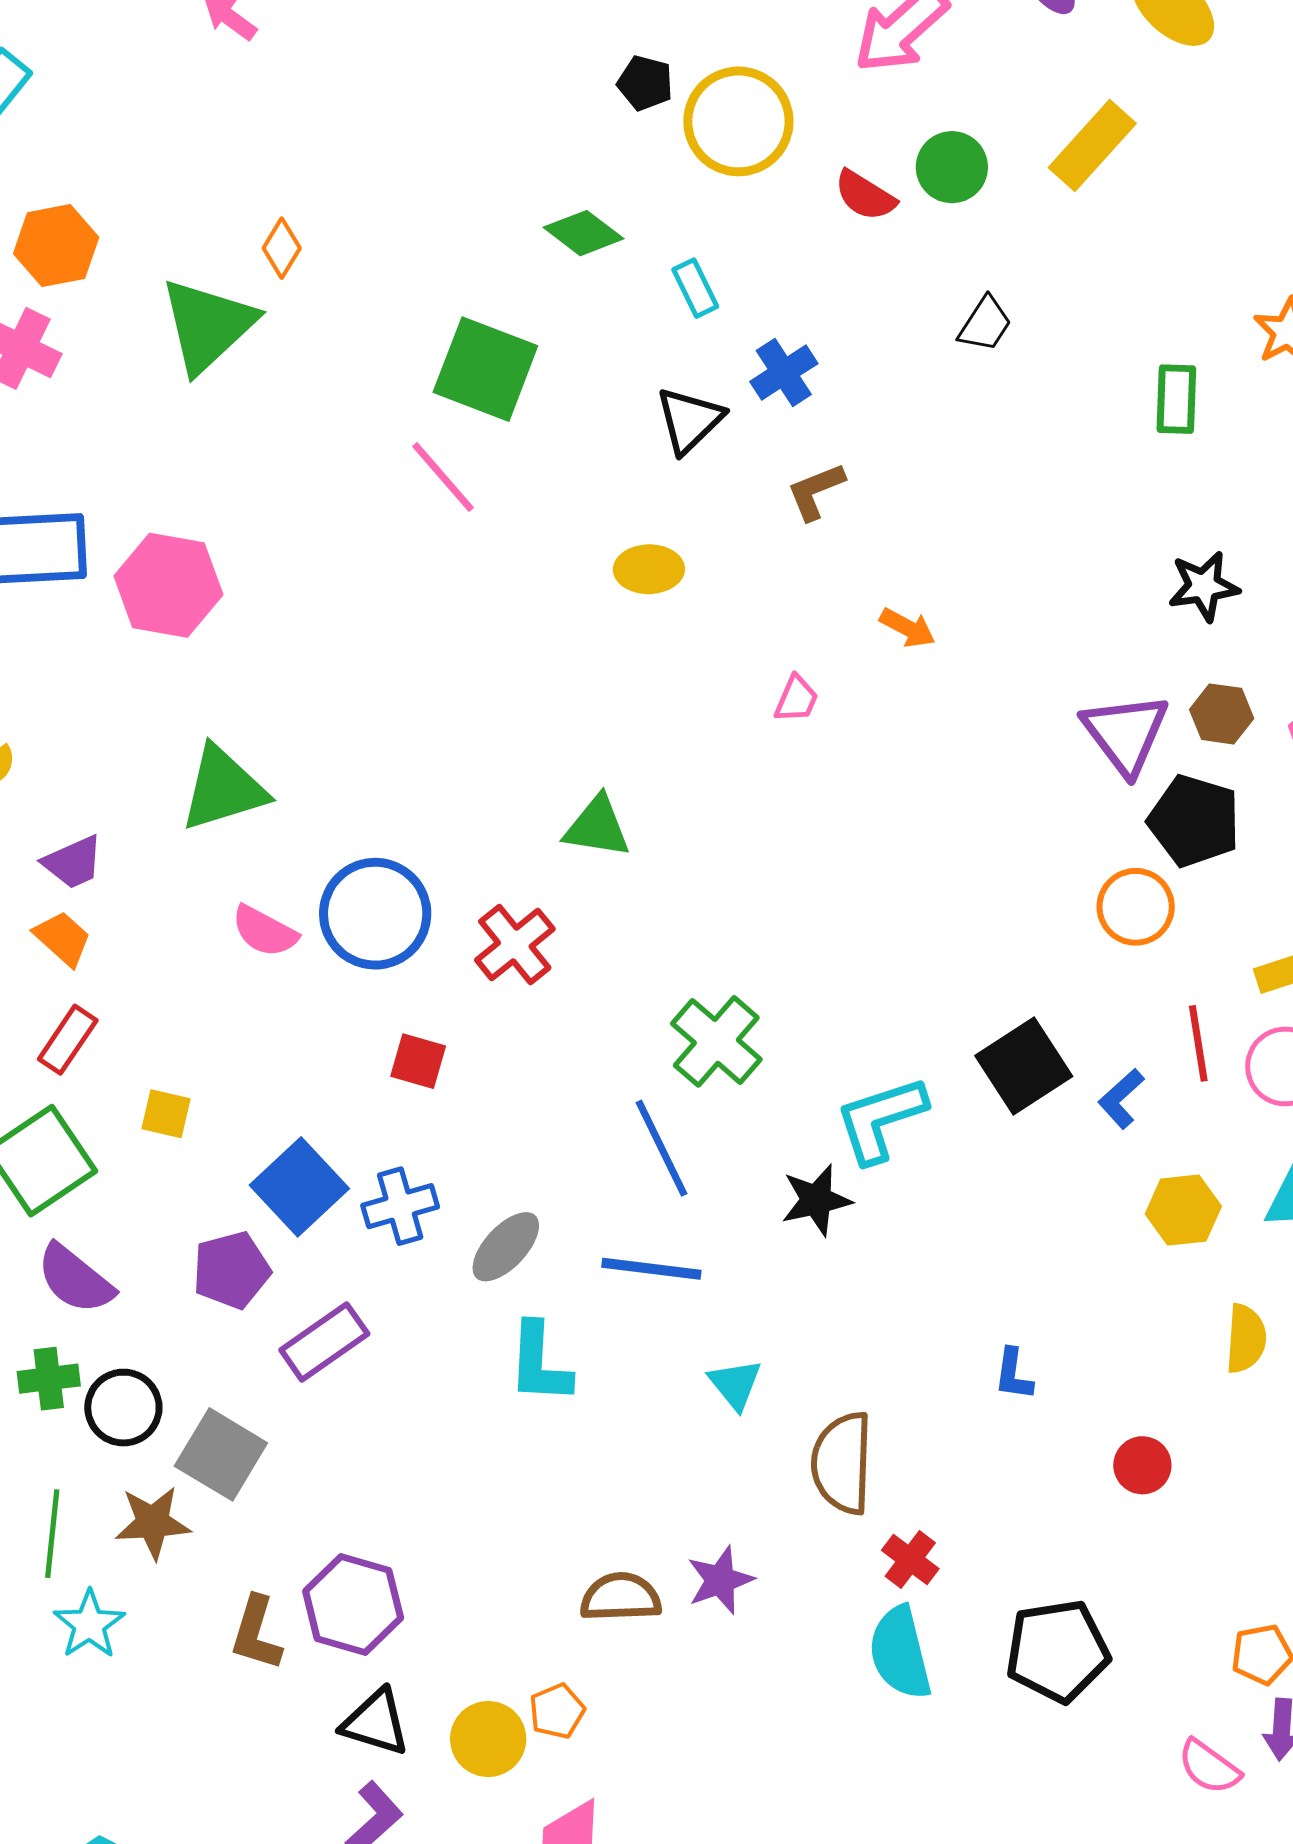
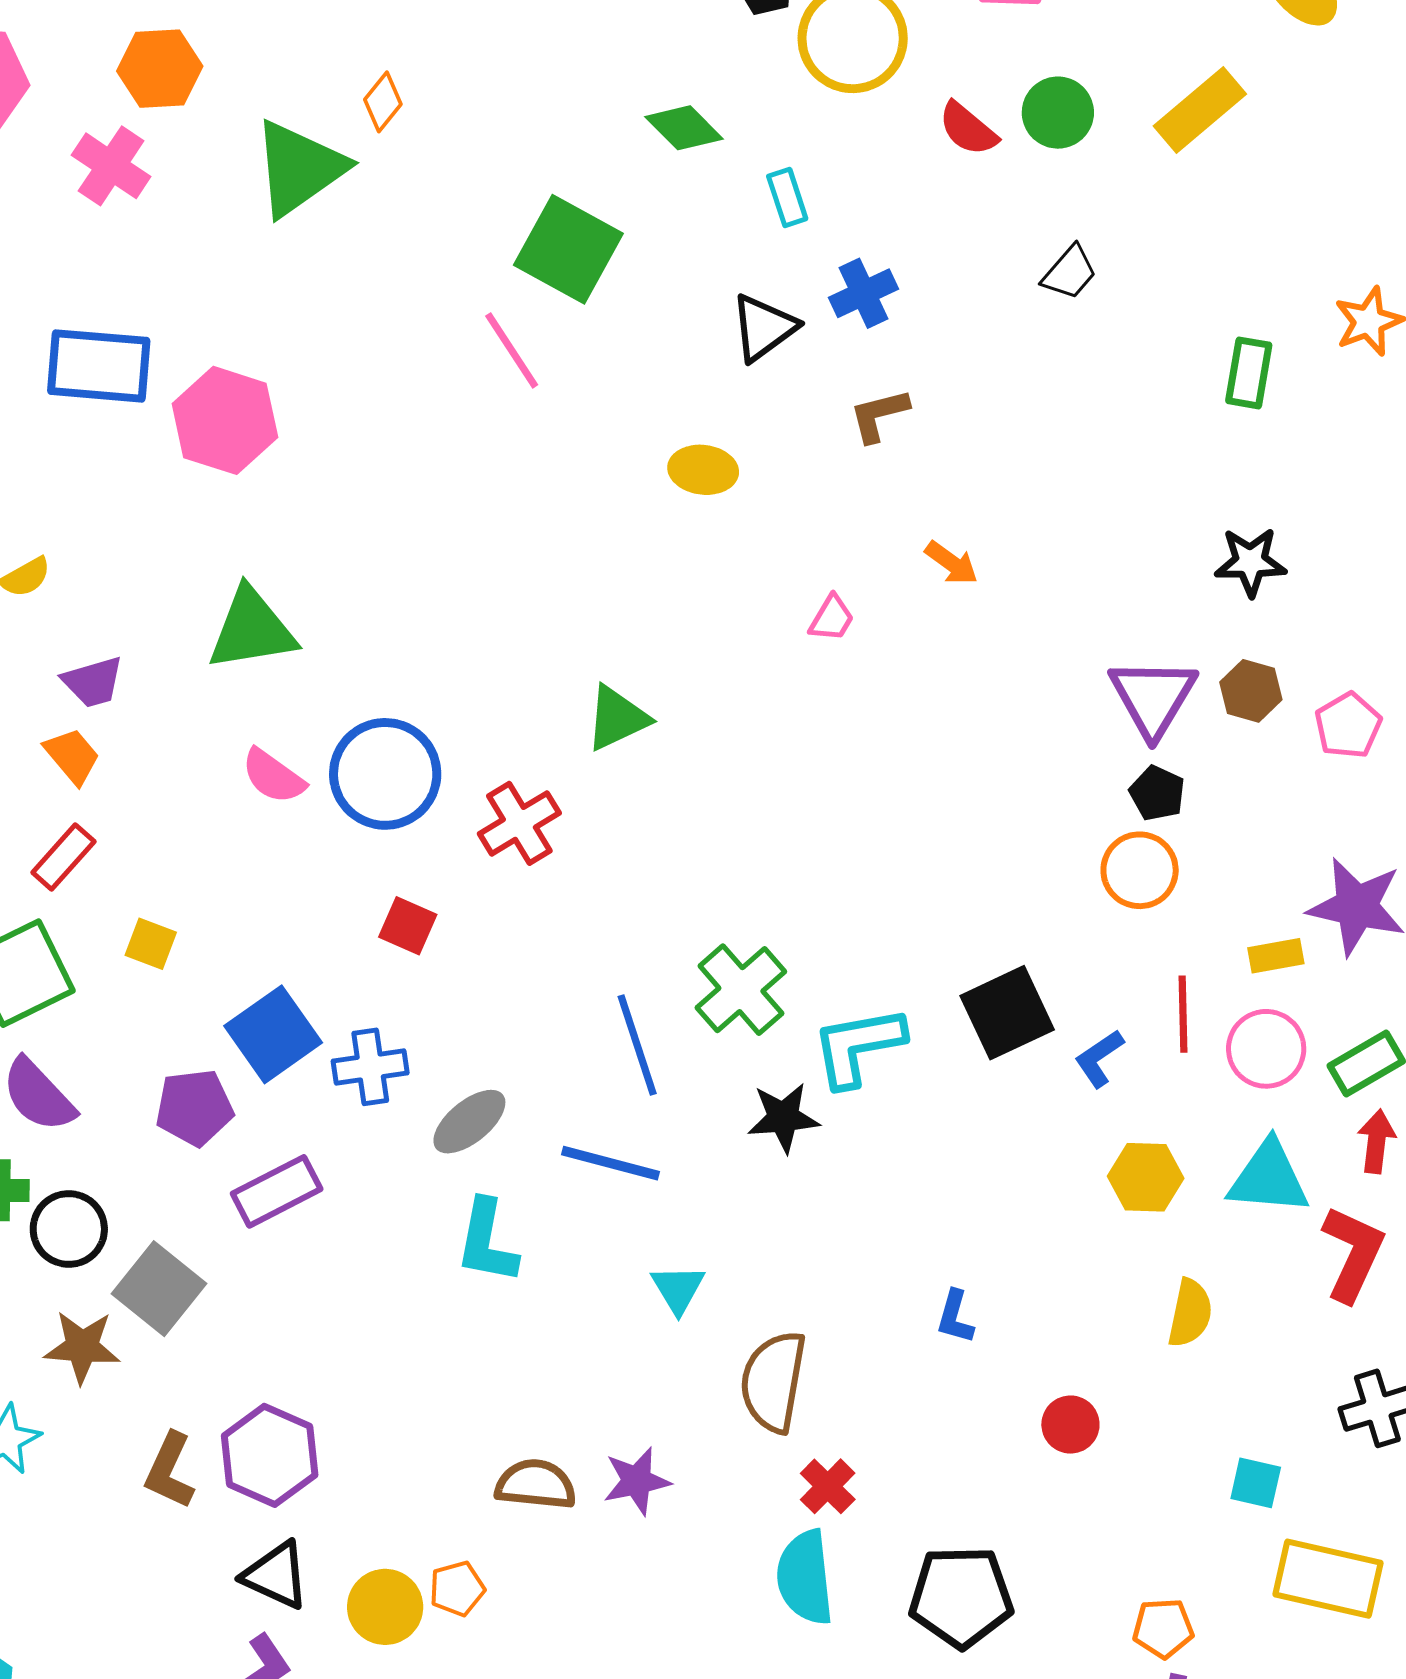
black pentagon: (1194, 821) -> (1157, 793), moved, size x0.6
green triangle: (597, 827) -> (617, 718), turned -42
green cross: (716, 1041) -> (741, 990), moved

